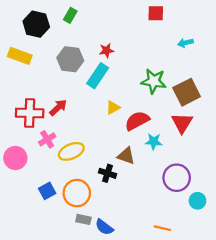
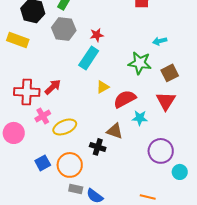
cyan arrow: (185, 43) -> (160, 41), moved
gray hexagon: (70, 59) -> (64, 29), moved
brown square: (187, 92) -> (170, 73), size x0.7

